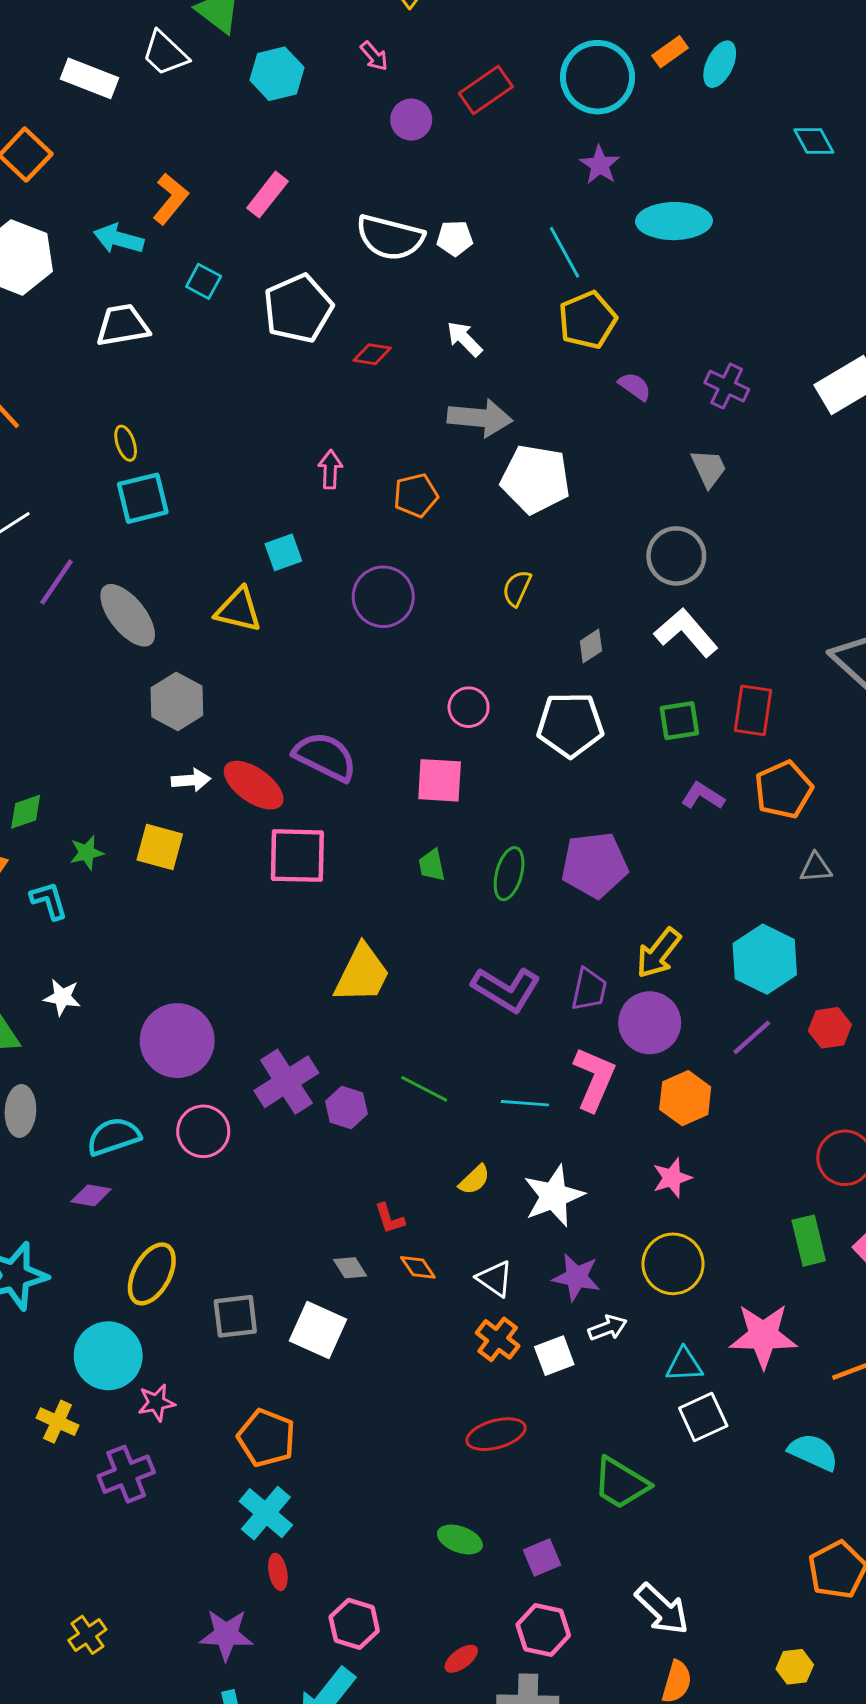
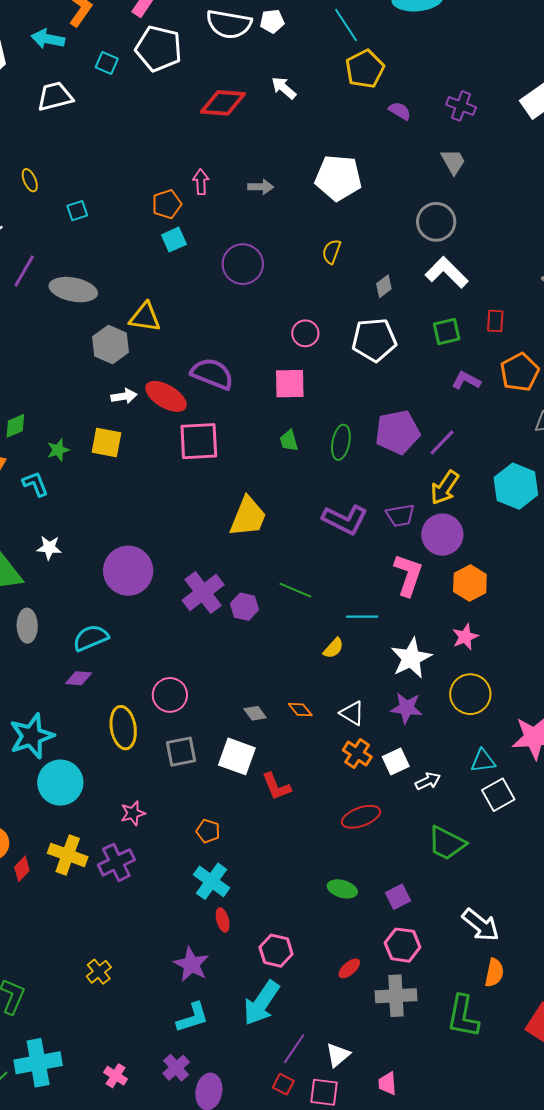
white pentagon: (298, 309) -> (159, 49), moved, turned -30
red diamond: (372, 354) -> (223, 103), size x1.8
gray arrow: (480, 418) -> (261, 187), moved, size x0.6
yellow ellipse: (126, 443) -> (30, 180), moved
orange pentagon: (416, 495) -> (167, 204), moved
cyan square: (143, 498) -> (77, 211), size x0.6
yellow triangle: (238, 610) -> (145, 317), moved
gray ellipse: (128, 615) -> (73, 290), turned -36
red rectangle: (753, 710) -> (495, 321), size x0.7
purple trapezoid: (589, 989) -> (400, 515), turned 72
purple line: (752, 1037) -> (442, 442), moved
cyan line: (525, 1103) -> (362, 617), moved
pink circle: (203, 1131) -> (170, 695), moved
white star: (554, 1196) -> (411, 658), moved
red L-shape: (389, 1219) -> (276, 786), moved, size x1.4
yellow ellipse: (152, 1274) -> (123, 728), turned -33
white arrow: (608, 1328) -> (428, 781), moved
cyan circle: (108, 1356) -> (60, 783), moved
yellow cross: (58, 1422) -> (68, 855), moved, size x1.4
orange pentagon: (266, 1438) -> (208, 831), size x0.6
purple star: (226, 1635) -> (191, 964), turned 30

